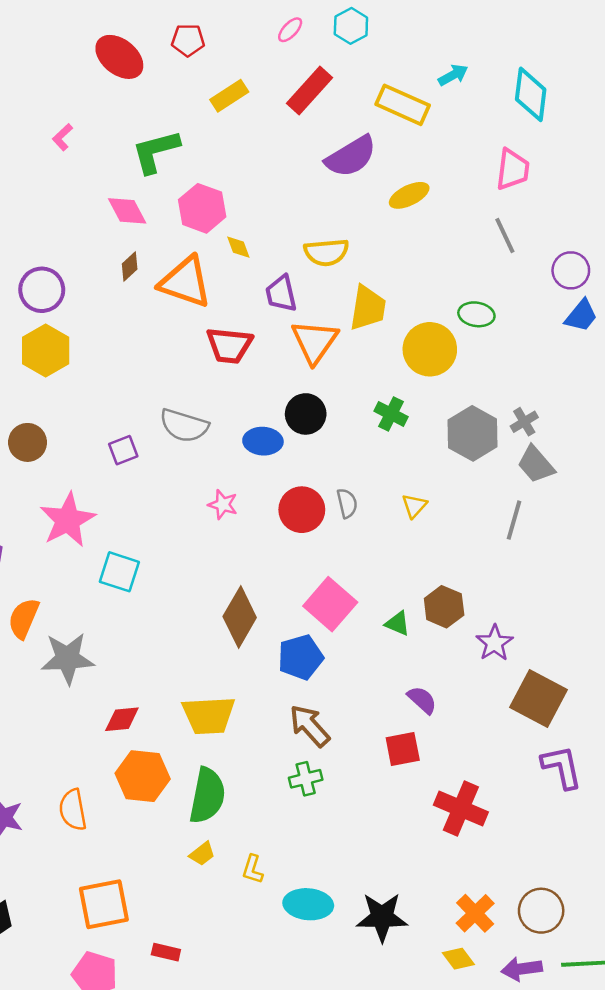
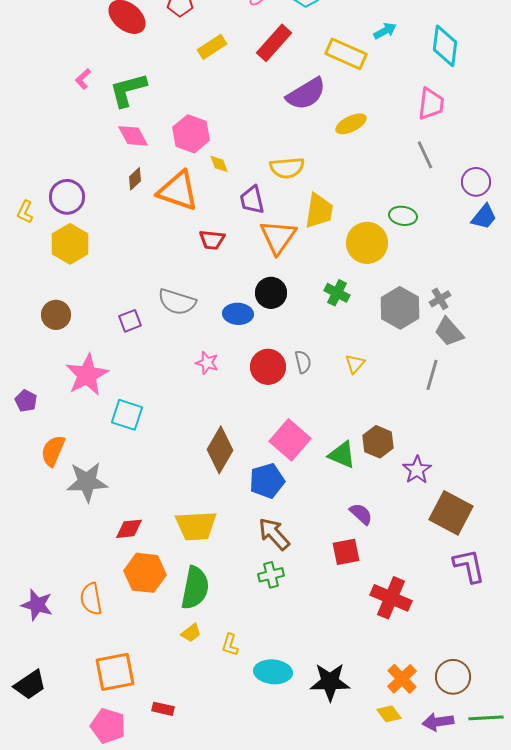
green L-shape: (156, 151) -> (128, 90), moved
red trapezoid: (229, 345) -> (212, 240), size x0.7
green triangle: (397, 624) -> (342, 455), size x1.4

